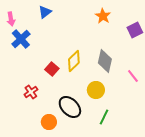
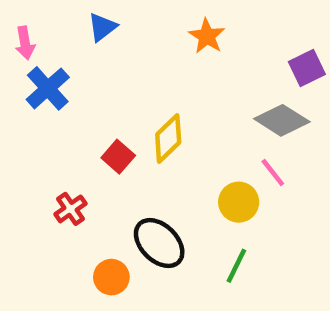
orange star: (103, 16) -> (207, 36), moved
gray diamond: (105, 61) -> (282, 120), moved, turned -70
pink line: (133, 76) -> (273, 173), moved
yellow circle: (96, 90) -> (239, 202), moved

